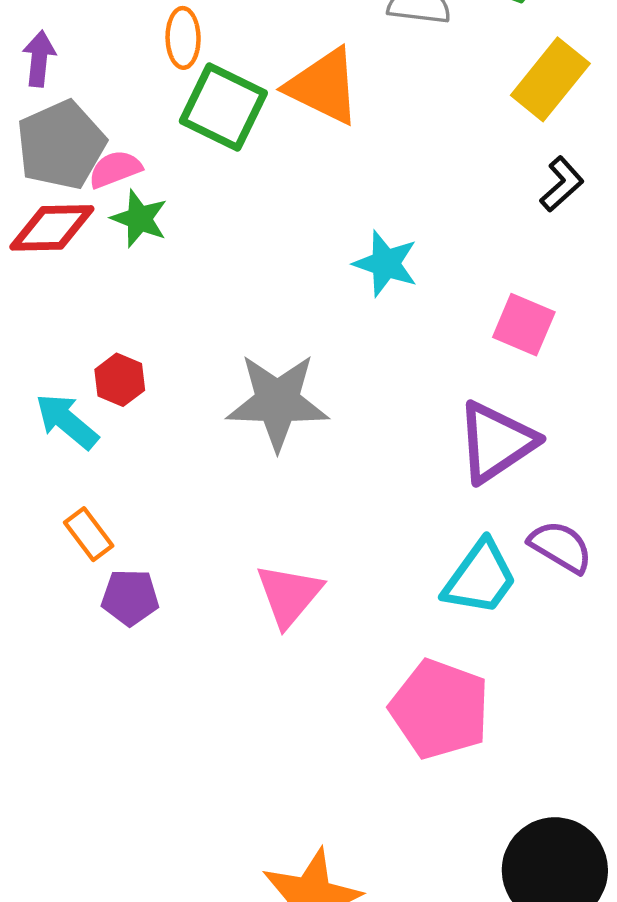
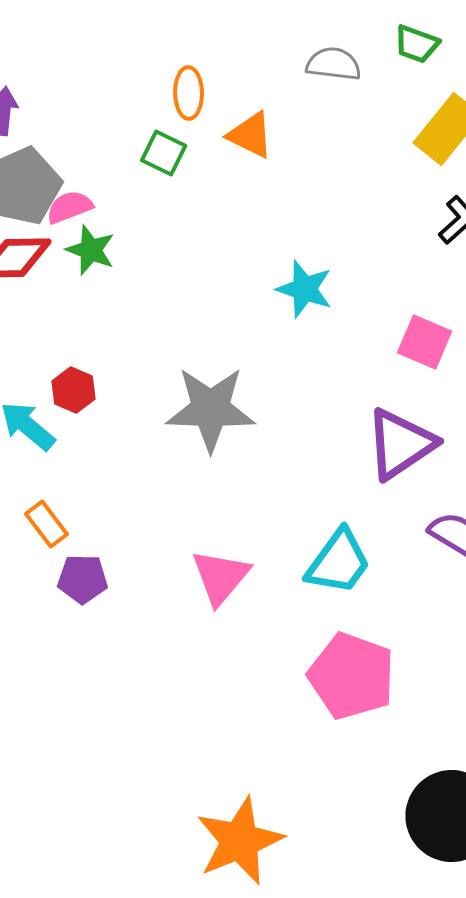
orange ellipse: (183, 38) -> (189, 93), moved
orange triangle: (323, 86) -> (251, 135), size x0.7
green square: (223, 107) -> (164, 153), size x0.6
cyan trapezoid: (480, 578) -> (339, 562), moved

